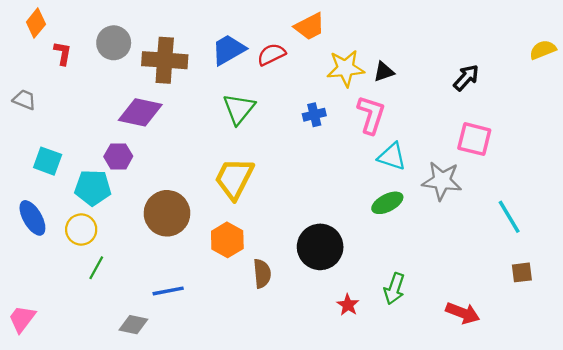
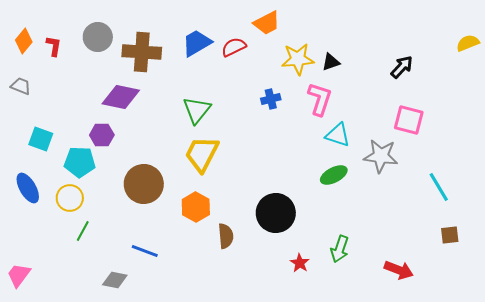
orange diamond: (36, 23) -> (24, 41), moved
green triangle: (239, 109) -> (197, 110), moved
blue line: (168, 291) -> (145, 251), turned 32

